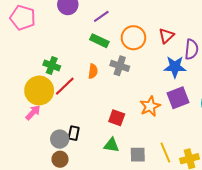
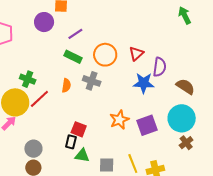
purple square: (178, 98) -> (147, 125), moved
red square: (117, 118) -> (79, 129), moved
black rectangle: (74, 133) -> (71, 142), moved

